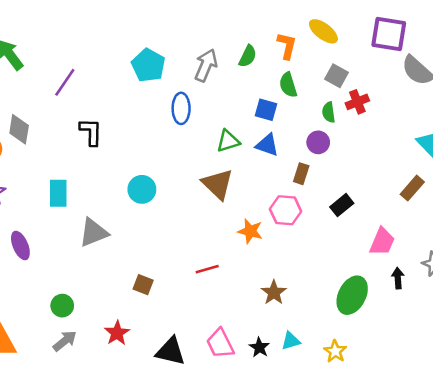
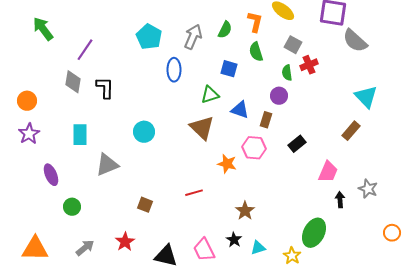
blue square: (266, 110) -> (229, 69), moved
gray diamond: (19, 129) -> (73, 82), moved
blue triangle: (267, 145) -> (240, 110), moved
green ellipse: (352, 295) -> (314, 233), moved
green circle: (62, 306) -> (72, 207), moved
black star: (259, 347) -> (234, 240), moved

